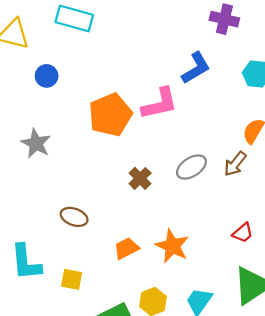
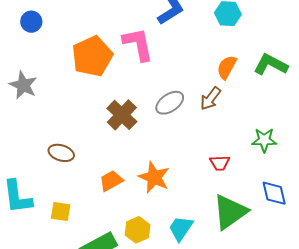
pink L-shape: (160, 104) -> (138, 44), turned -87
brown cross: (140, 178) -> (122, 115), size x1.4
red trapezoid: (243, 233) -> (220, 163), turned 40

